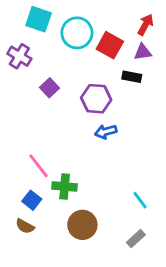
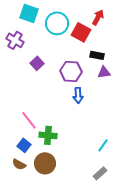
red arrow: (145, 25) -> (98, 17), moved
purple triangle: (143, 52) -> (104, 72), moved
blue arrow: (106, 132) -> (78, 95), turned -77
cyan line: (140, 200) -> (103, 145), turned 72
brown circle: (82, 225) -> (45, 163), moved

